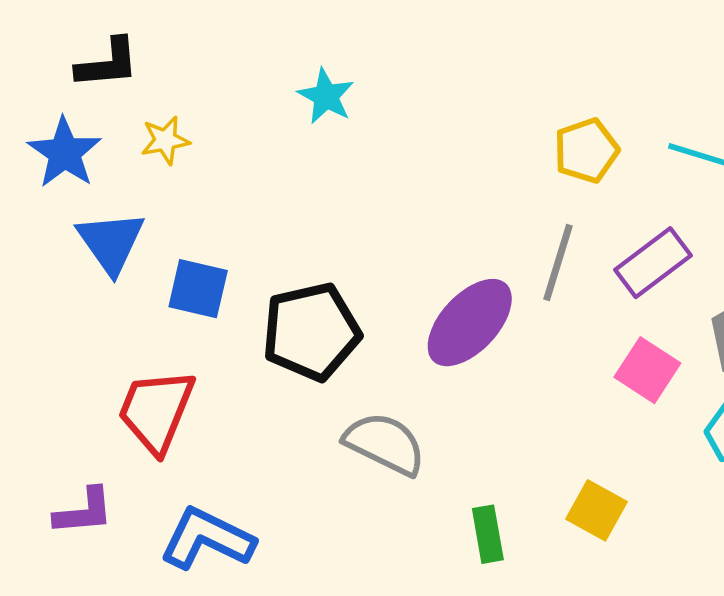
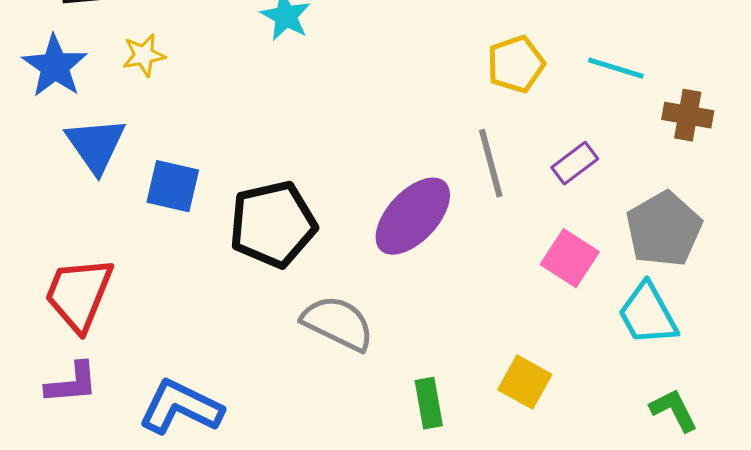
gray line: (558, 263) -> (491, 163), turned -32
purple rectangle: (653, 263) -> (575, 163), size x0.7
red trapezoid: (156, 411) -> (79, 294), moved

